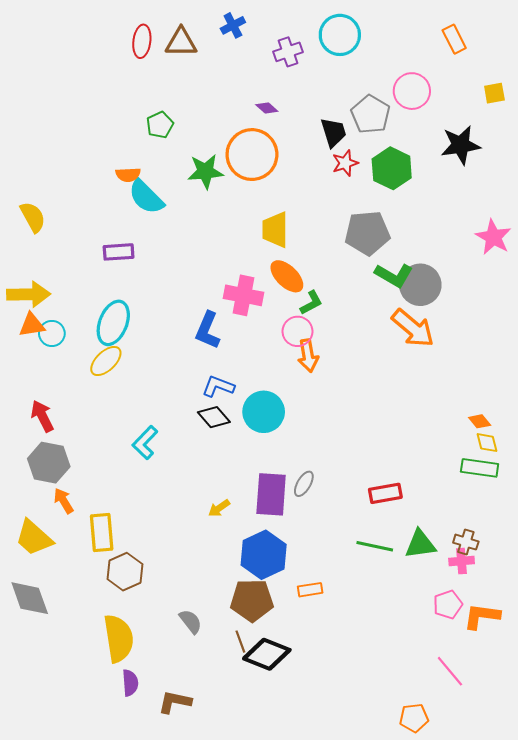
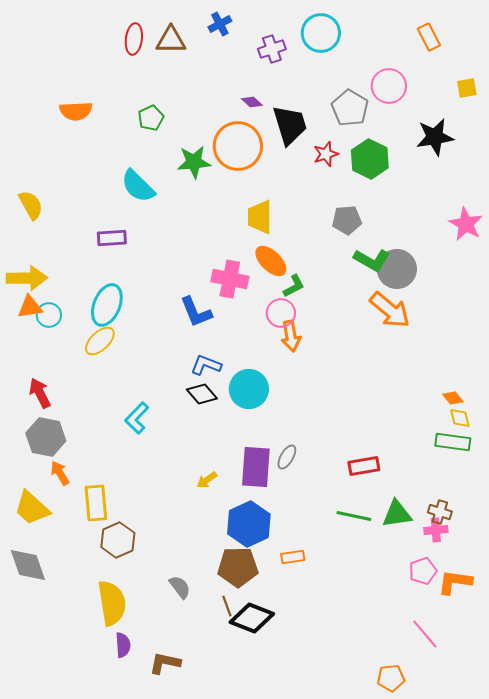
black trapezoid: (333, 132) -> (290, 125), moved, size x1.4
orange semicircle: (128, 175) -> (76, 111), moved, size x1.4
gray pentagon: (367, 233) -> (347, 220), size x0.7
blue L-shape: (208, 330) -> (196, 312), turned -45

